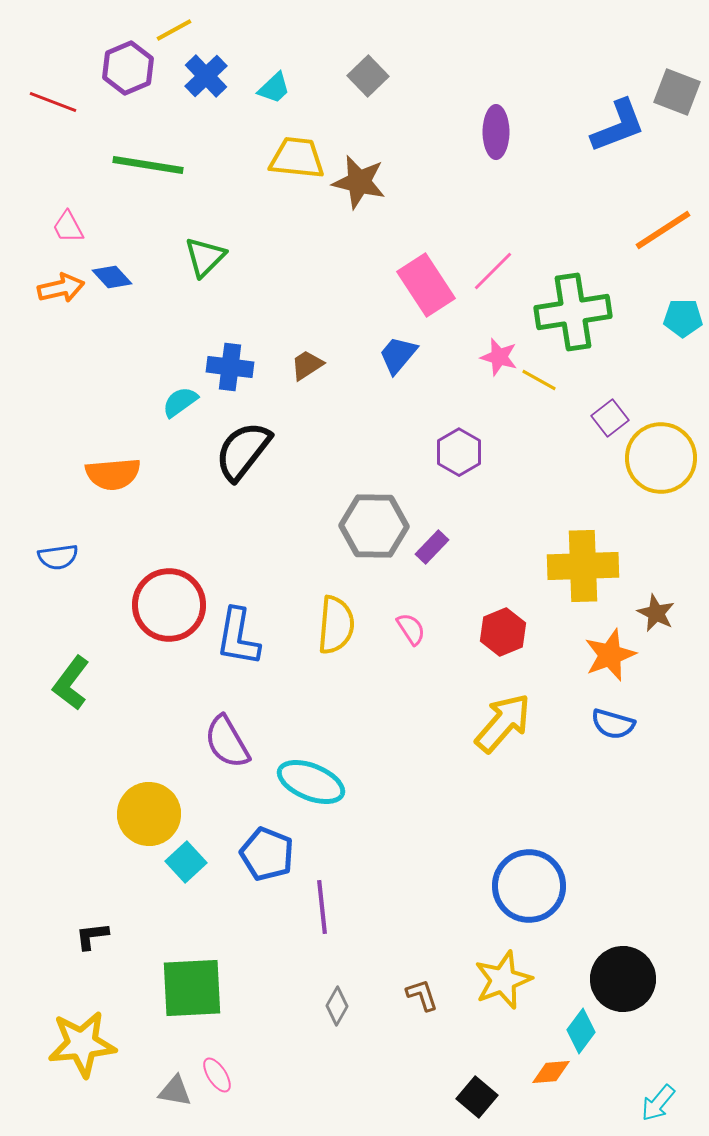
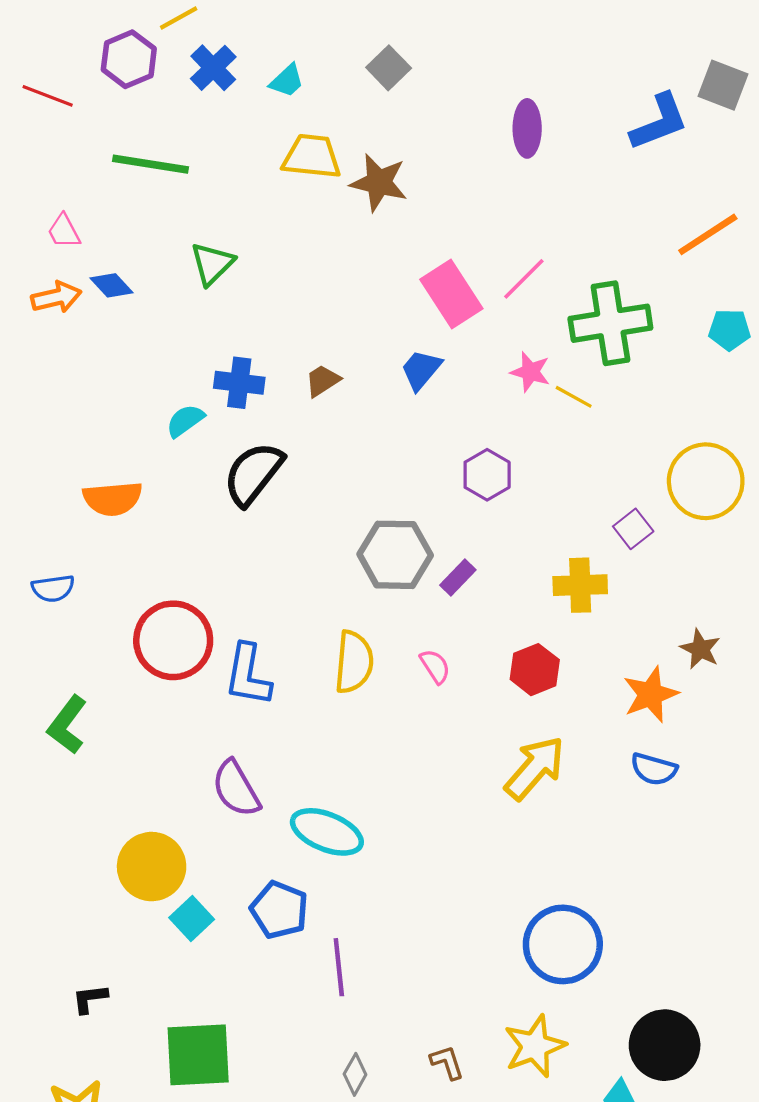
purple square: (610, 418) -> (633, 529), moved
yellow cross: (583, 566) -> (580, 585), moved, size x0.7

